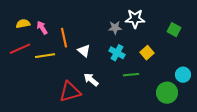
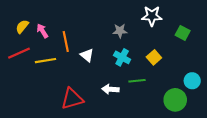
white star: (135, 19) -> (152, 16), moved
yellow semicircle: (23, 24) -> (22, 27), turned -40
white arrow: (91, 80) -> (110, 89), moved, turned -35

